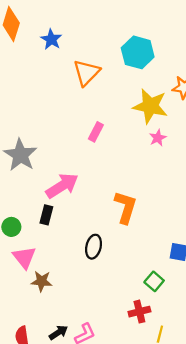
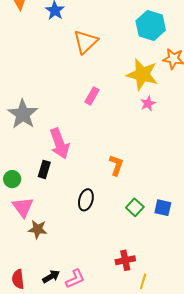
cyan hexagon: (138, 52) -> (151, 26), moved
pink arrow: (62, 186) -> (60, 144), turned 100
orange L-shape: (126, 207) -> (116, 165), size x0.7
green square: (154, 281) -> (135, 207), moved

